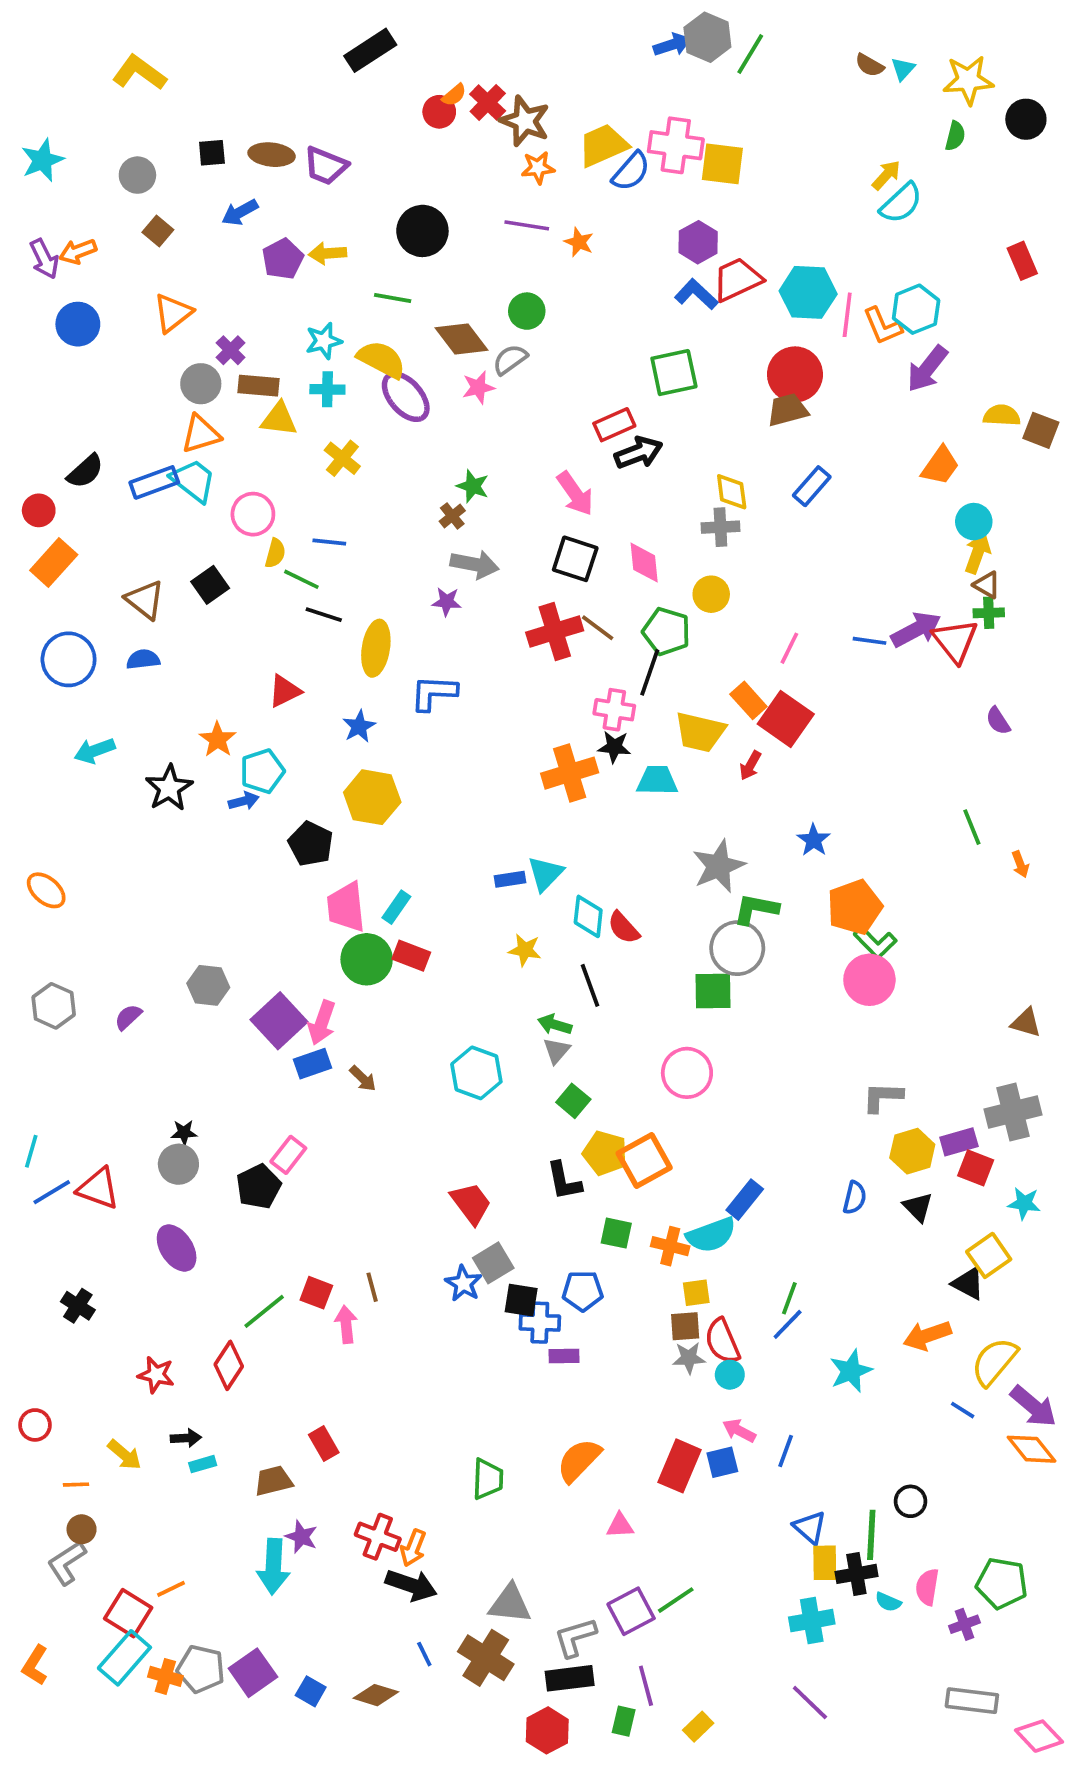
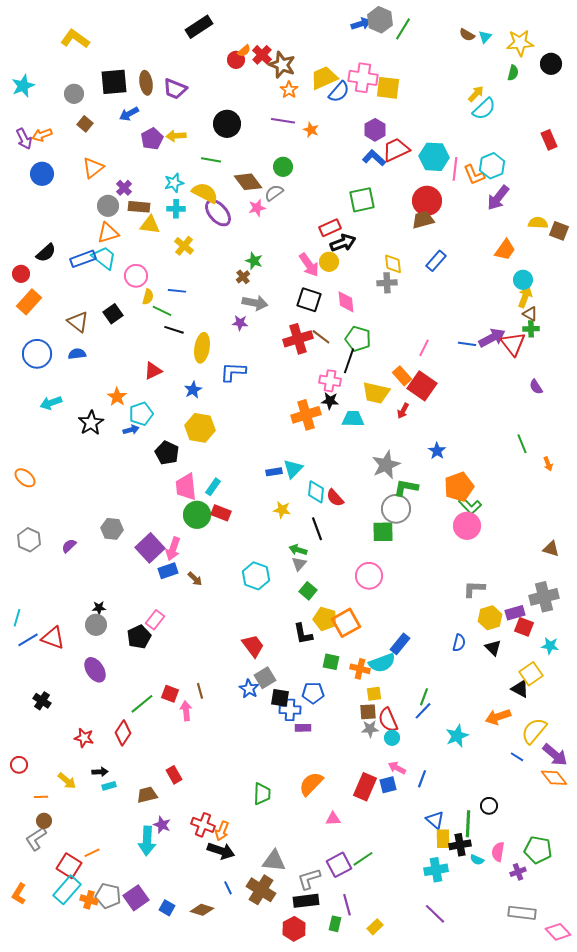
black square: (212, 153) -> (114, 82), size x1.8
brown ellipse: (272, 155) -> (146, 83), turned 75
orange star: (538, 168) -> (289, 90), turned -30
yellow circle: (711, 594) -> (329, 262), moved

